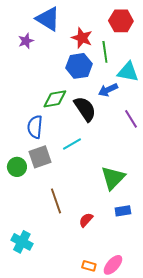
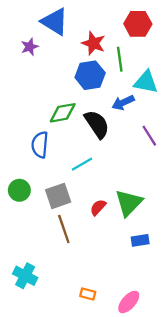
gray square: (40, 157) -> (58, 196), moved
red semicircle: (86, 220) -> (98, 207), moved
orange rectangle: (89, 266) -> (88, 294), moved

